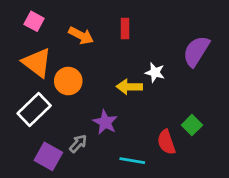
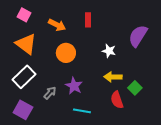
orange circle: (68, 81) -> (66, 53), moved
yellow arrow: (129, 87) -> (113, 77), moved
gray arrow: (78, 144) -> (50, 93), moved
purple square: (48, 156) -> (23, 110), moved
cyan line: (132, 161) -> (82, 111), moved

